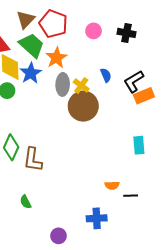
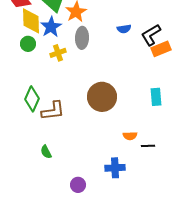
blue semicircle: (106, 75) -> (124, 29), turned 104
yellow cross: (81, 85) -> (58, 53), moved, turned 35
brown circle: (83, 106) -> (102, 97), moved
brown L-shape: (33, 160) -> (53, 111), turned -105

